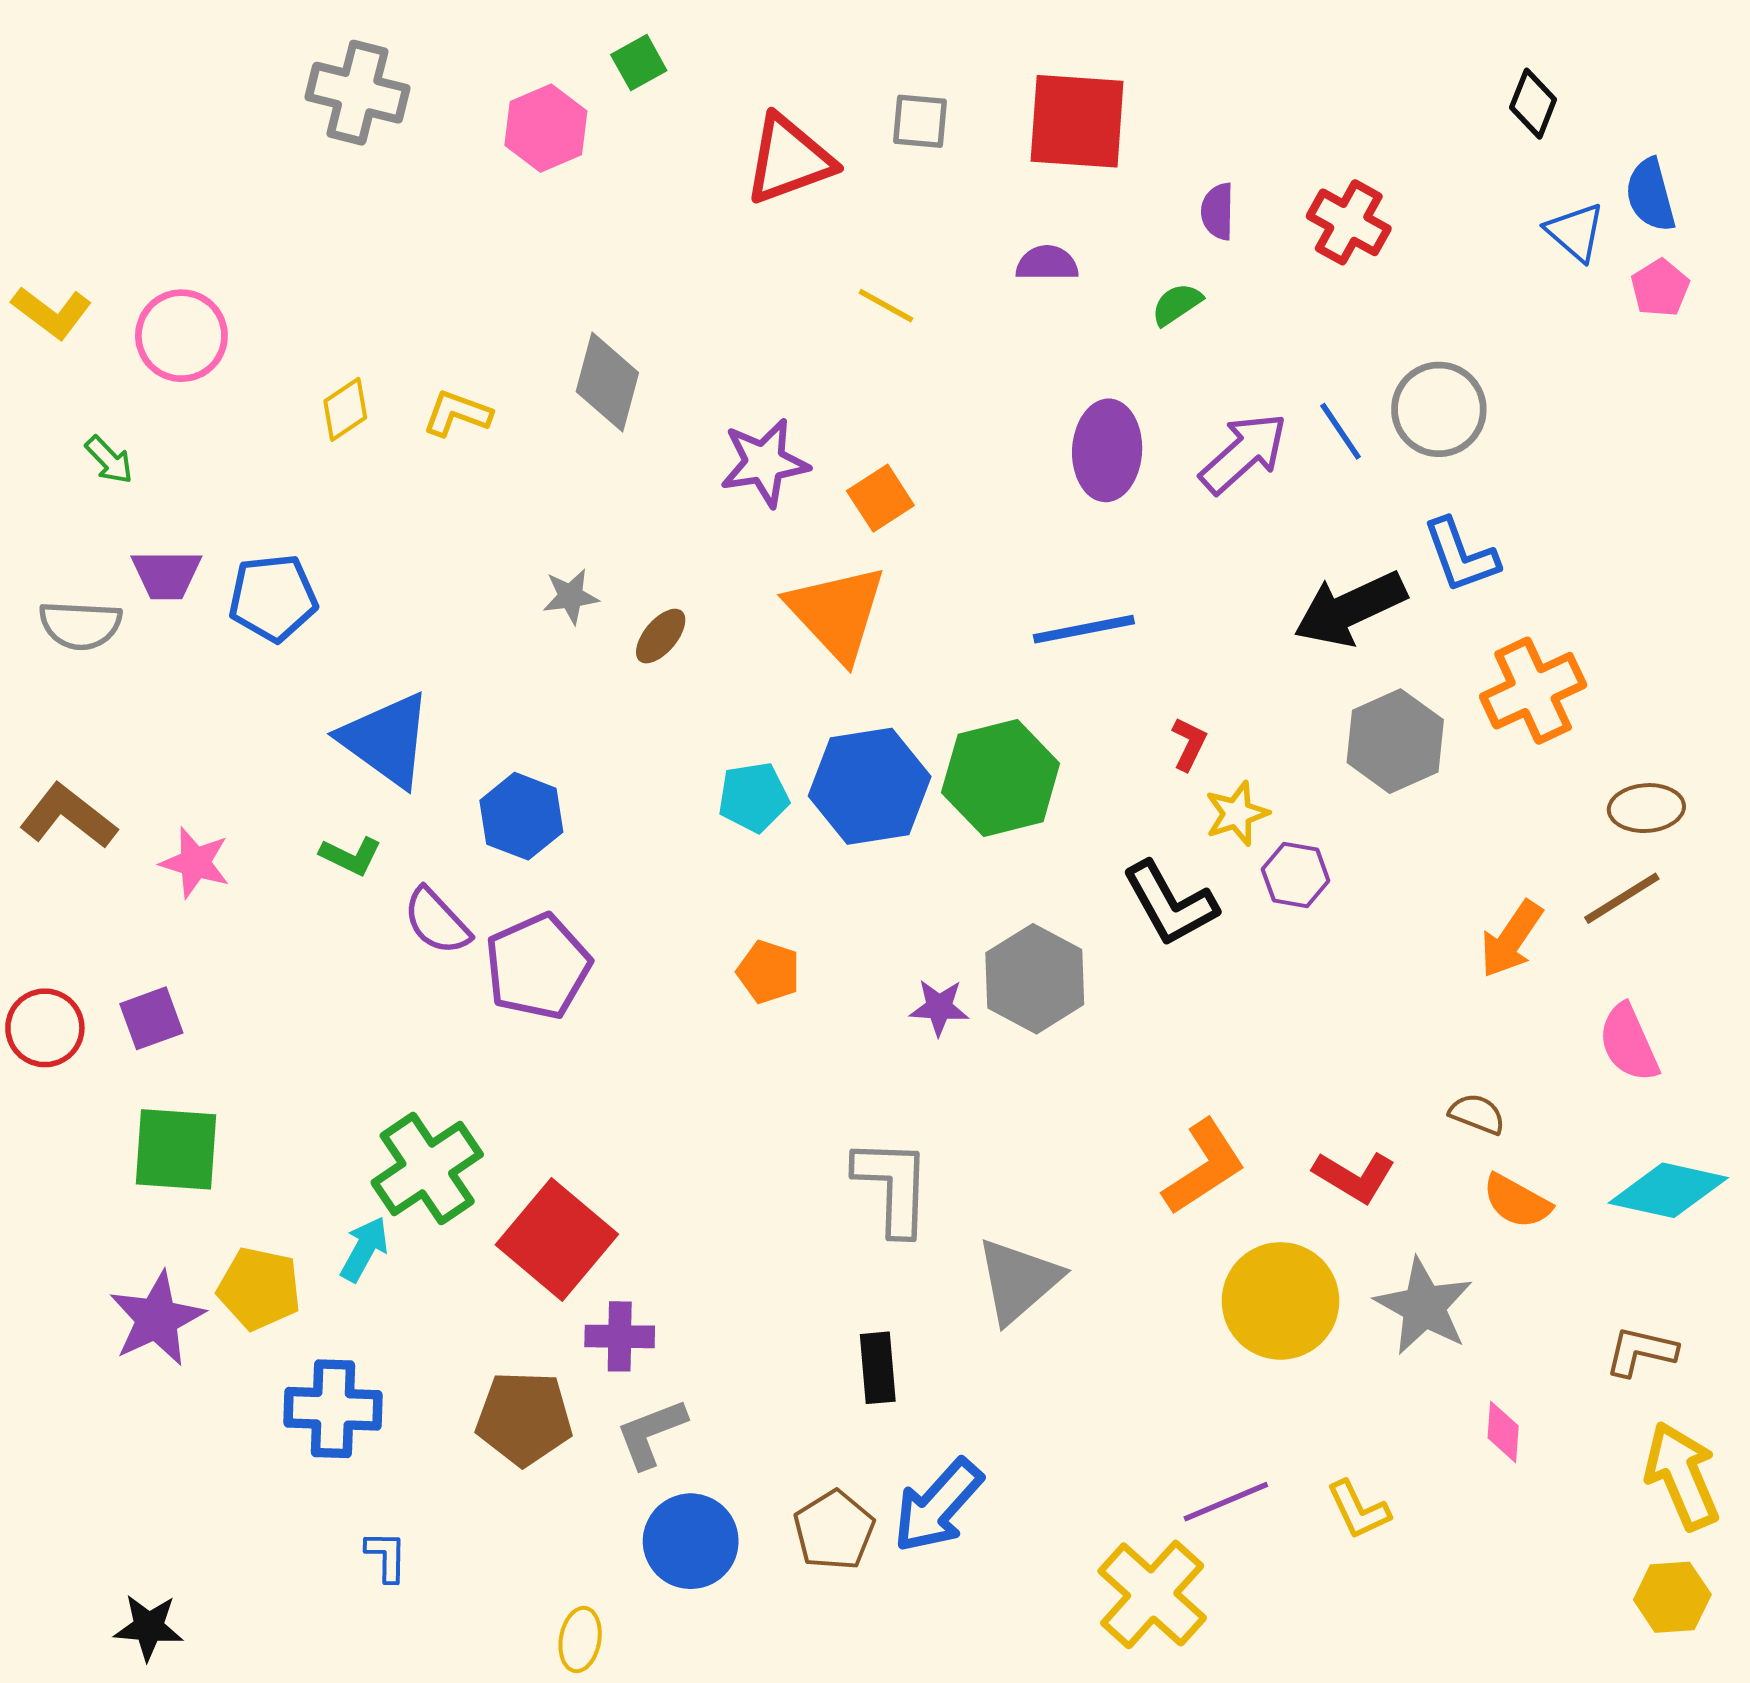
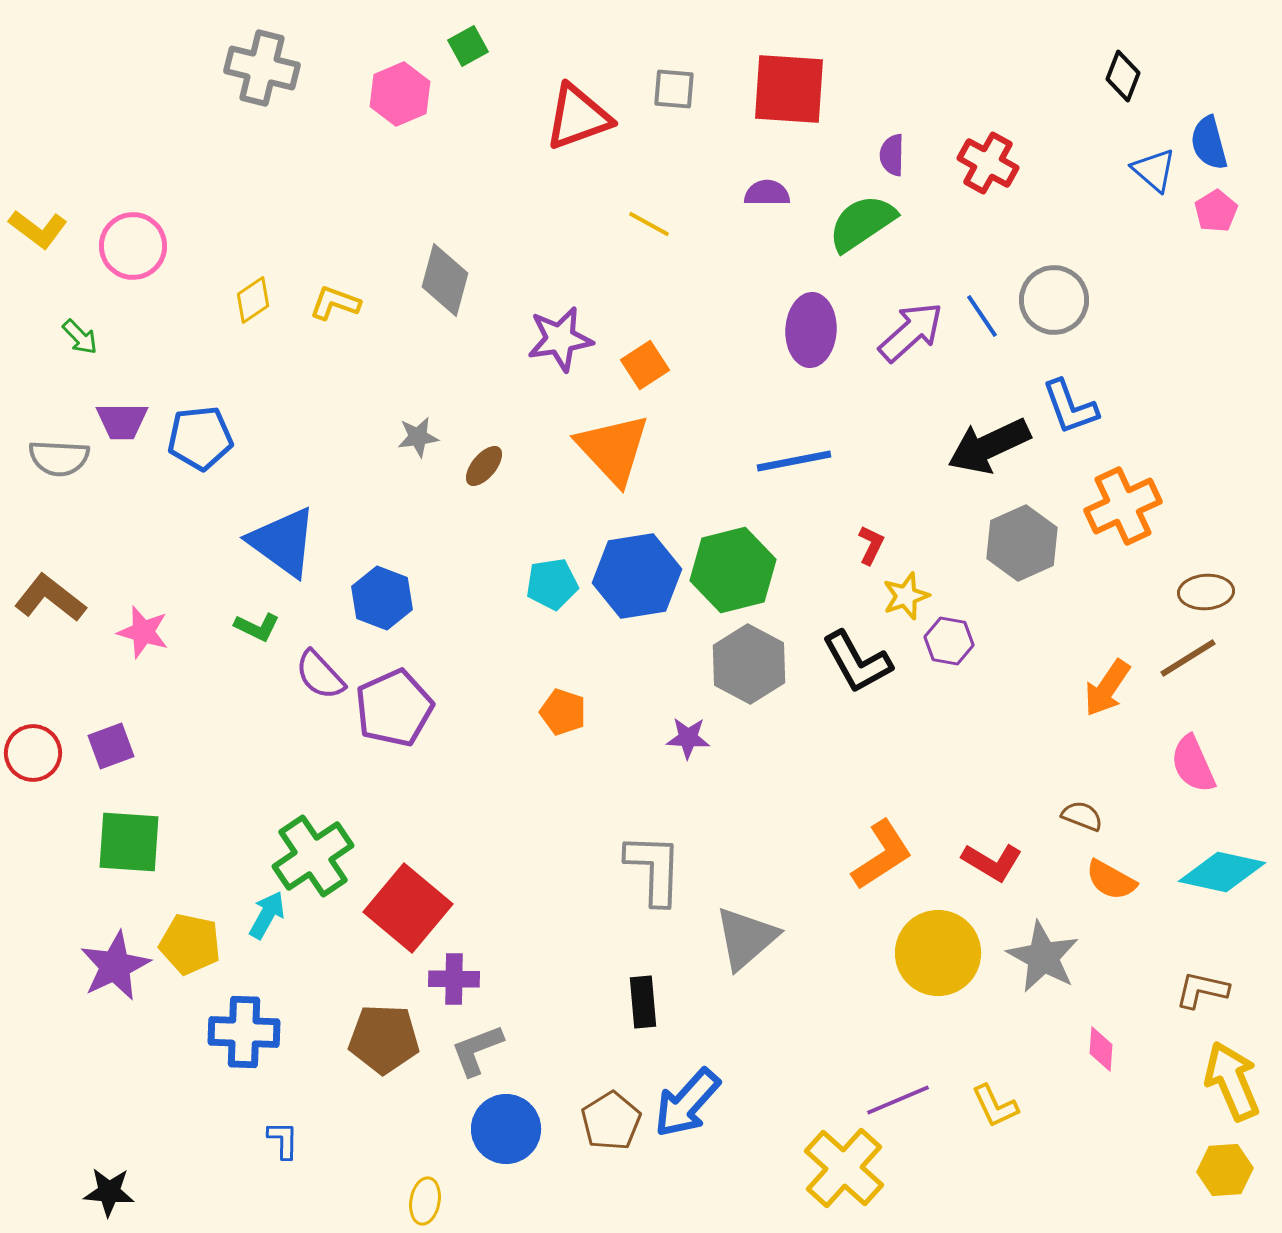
green semicircle: (1177, 304) -> (862, 223), size x1.8
gray hexagon: (1035, 979) -> (749, 664), moved

